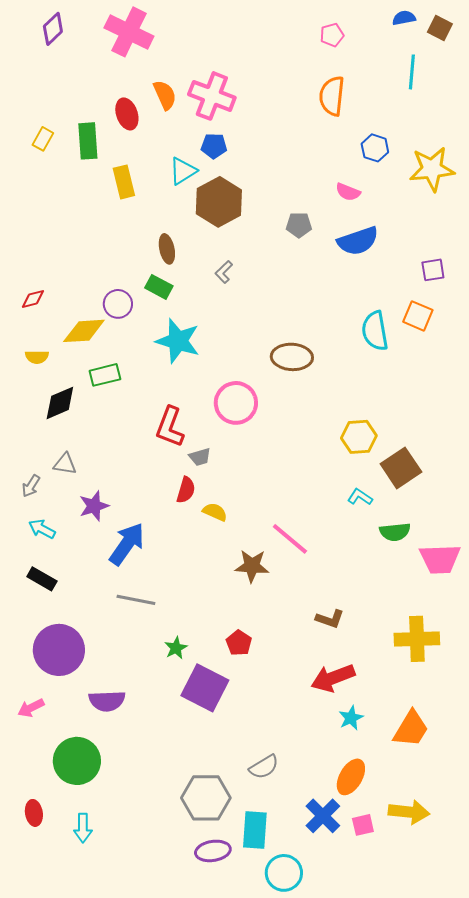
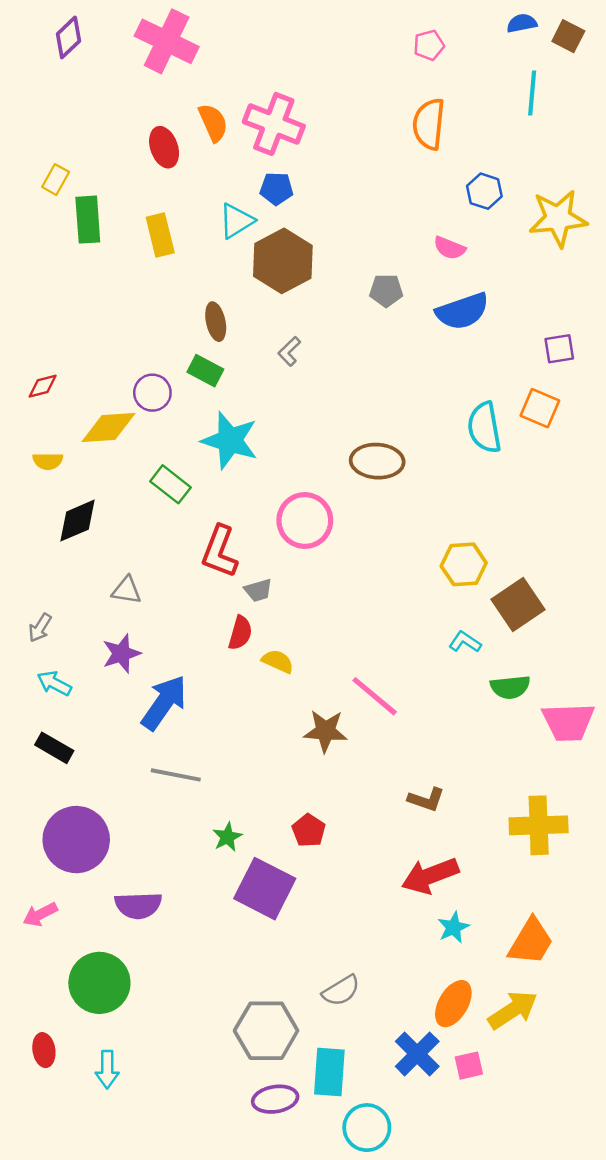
green rectangle: (88, 141) -> (88, 220), moved
green rectangle: (105, 375) -> (170, 484), moved, turned 52
gray triangle: (65, 464) -> (127, 590), moved
yellow arrow: (409, 812) -> (513, 1010), moved, turned -39

